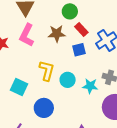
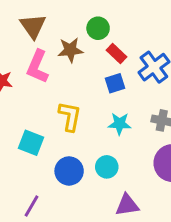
brown star: (57, 34) -> (70, 50), moved
cyan circle: (68, 80) -> (107, 167), moved
cyan star: (90, 86) -> (120, 124), moved

